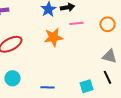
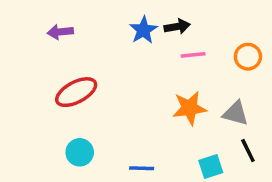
orange star: (53, 37) -> (189, 108), moved
gray triangle: (109, 56) -> (236, 113), moved

